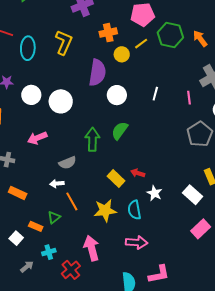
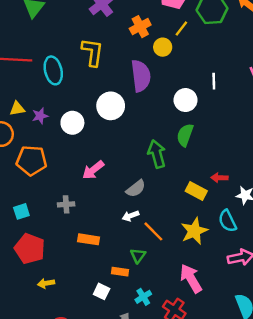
white circle: (117, 95) -> (186, 100), moved
white circle: (61, 101) -> (111, 106), moved

